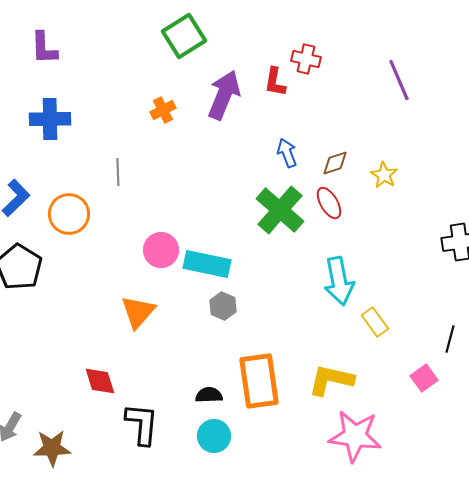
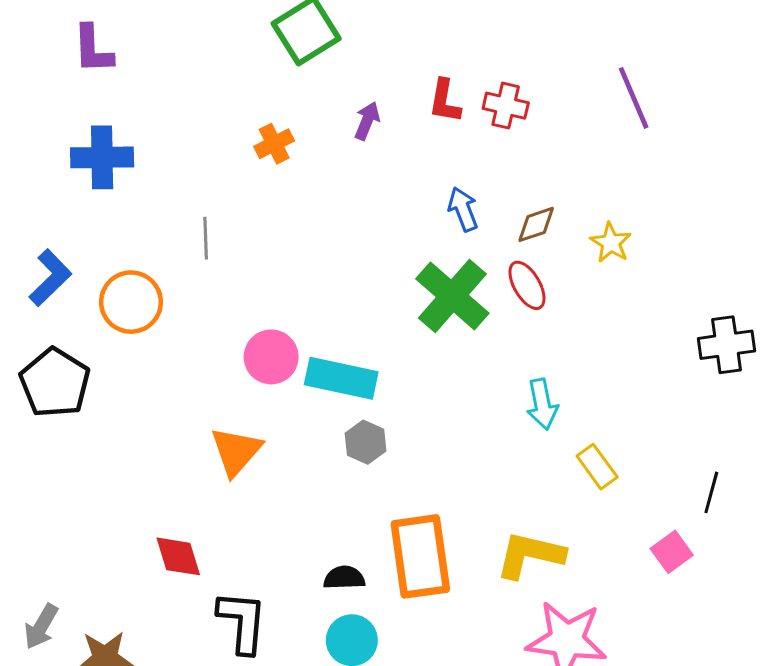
red cross: (306, 59) -> (506, 106), moved
purple arrow: (224, 95) -> (367, 121), size x0.5
cyan arrow: (339, 281) -> (542, 404), size x0.7

